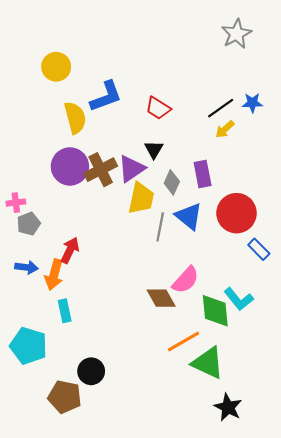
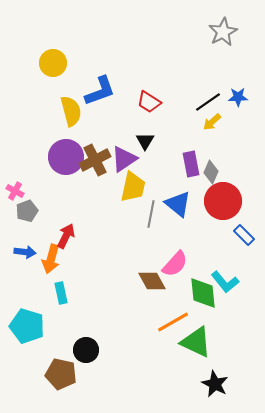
gray diamond: (172, 182) -> (211, 172), moved
pink cross: (16, 203) -> (15, 191), turned 36

